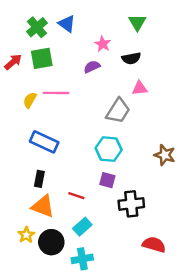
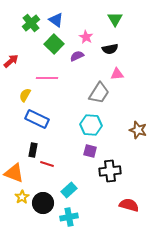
green square: (42, 58) -> (54, 44), moved, turned -36
red arrow: (13, 62) -> (11, 61), moved
yellow semicircle: (30, 100) -> (25, 95), moved
red line: (76, 196) -> (47, 164), moved
orange triangle: (43, 206) -> (14, 173), moved

